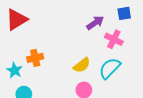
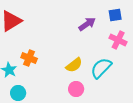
pink cross: (114, 39) -> (118, 40), moved
orange cross: (35, 58) -> (29, 58), turned 35

